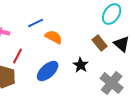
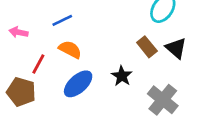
orange semicircle: (54, 37) -> (70, 49), moved

